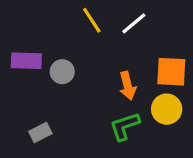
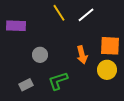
purple rectangle: (26, 61) -> (16, 26), moved
gray circle: (62, 72) -> (40, 55), moved
green L-shape: (125, 126) -> (58, 81), moved

